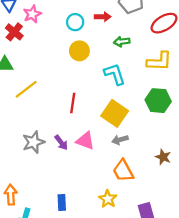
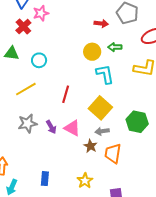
cyan circle: (75, 22) -> (39, 60), moved
yellow circle: (79, 51) -> (92, 52), moved
yellow line: (26, 89) -> (26, 89), moved
green hexagon: (158, 101) -> (137, 122), moved
brown star: (163, 157) -> (90, 146), moved
orange trapezoid: (123, 171) -> (113, 153), moved, turned 30

